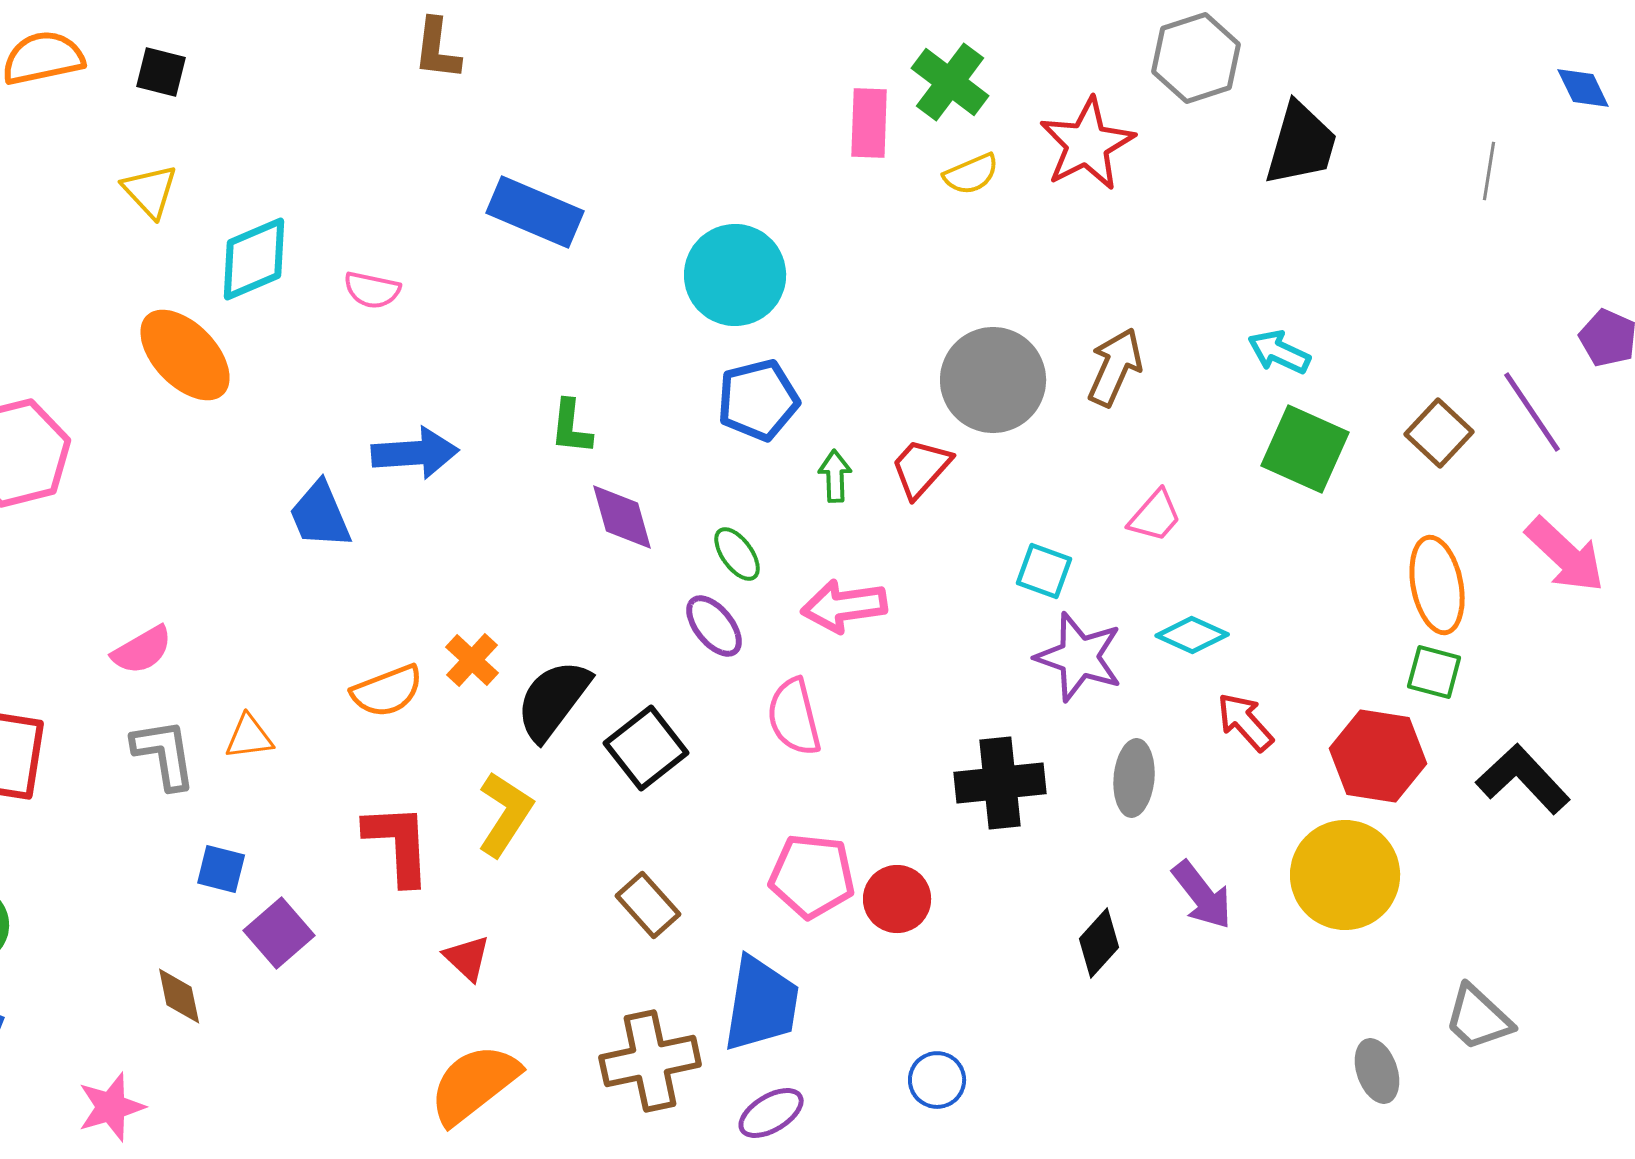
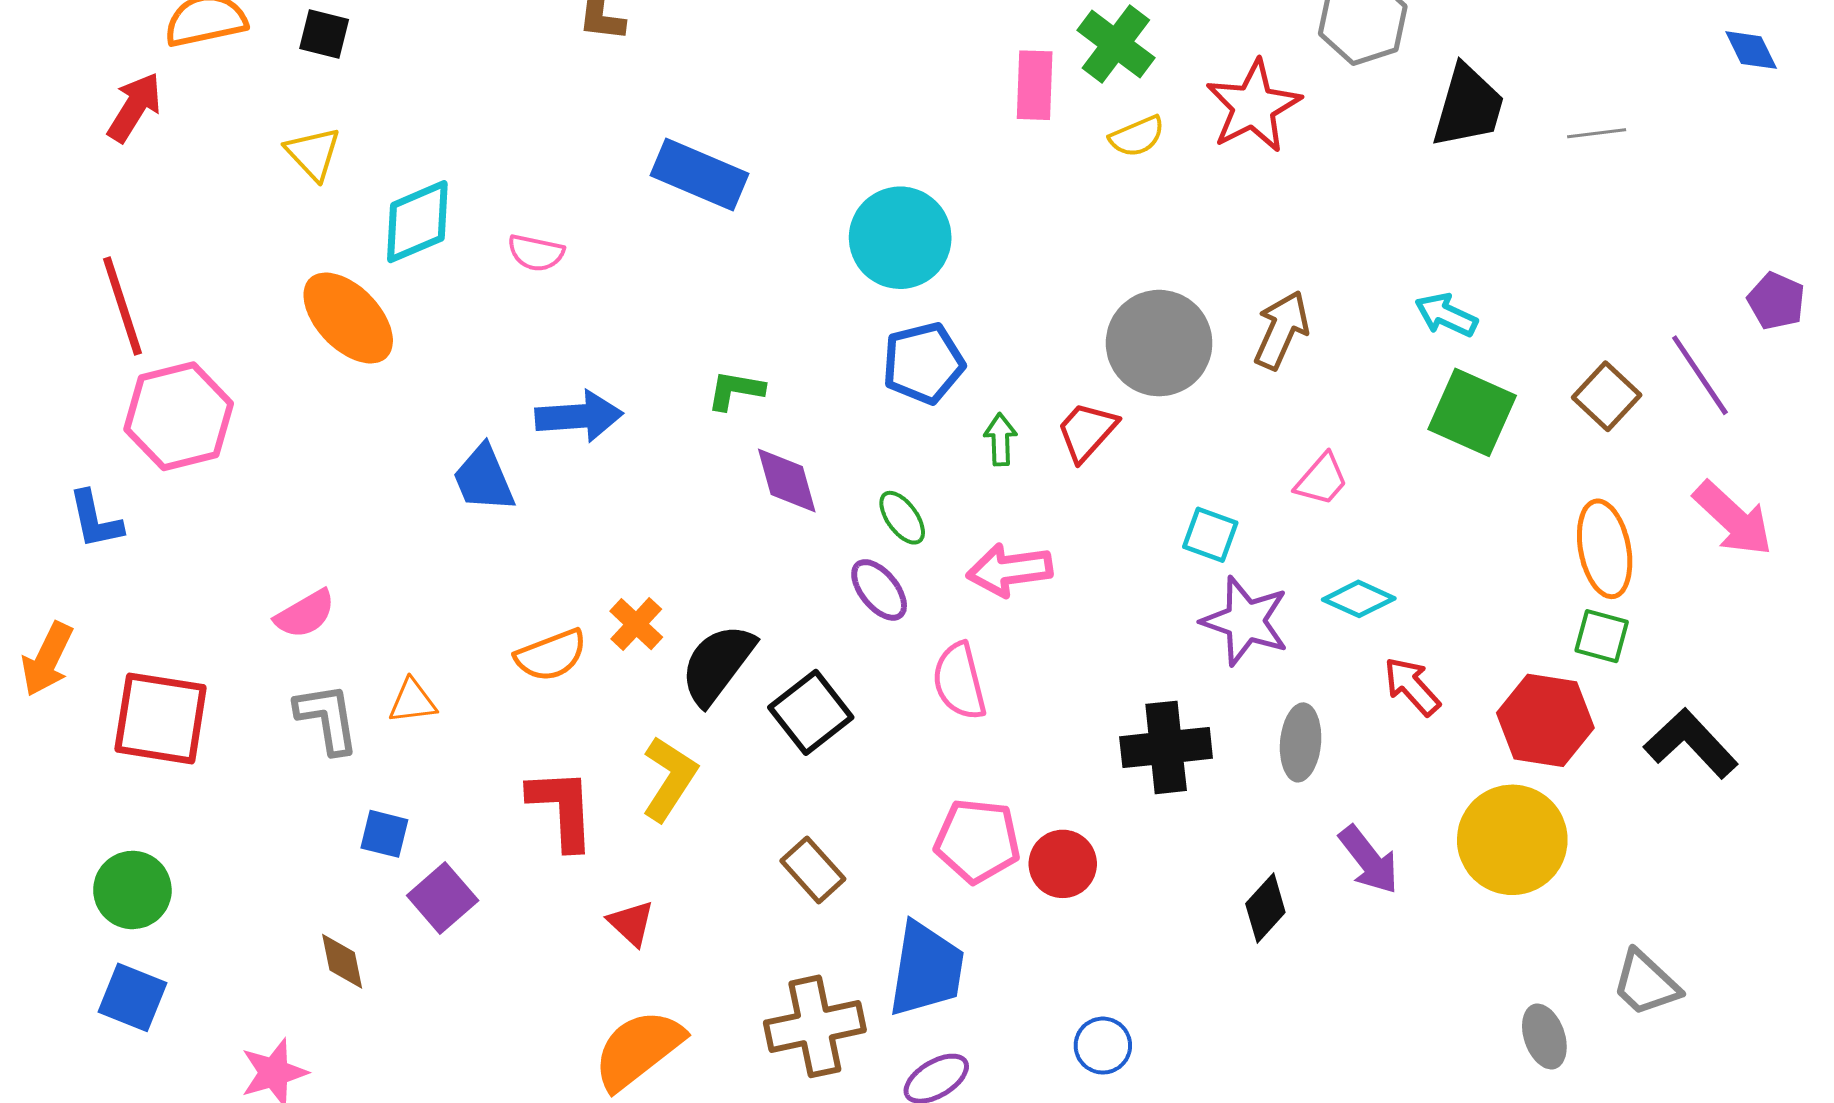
gray line: (1489, 171) -> (1597, 133), moved, turned 74
green L-shape: (571, 427) -> (736, 390), turned 94

